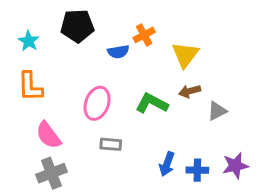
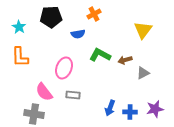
orange cross: (144, 35) -> (94, 14), moved
yellow triangle: (185, 55) -> (143, 30), moved
green L-shape: (152, 103) -> (100, 55), moved
pink semicircle: (48, 135) -> (44, 92), moved
gray cross: (51, 173) -> (34, 114), turned 30

